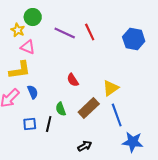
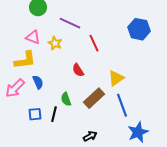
yellow star: (18, 30) -> (55, 43), moved
red line: (90, 32) -> (94, 43), moved
blue star: (133, 142) -> (138, 132), turned -30

